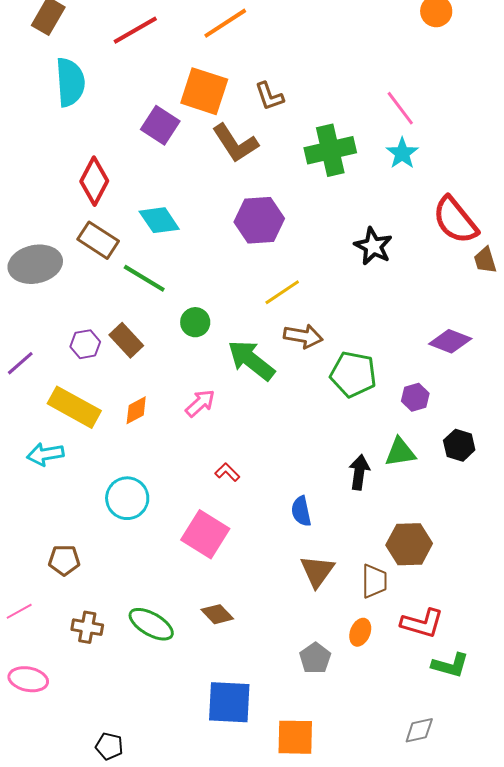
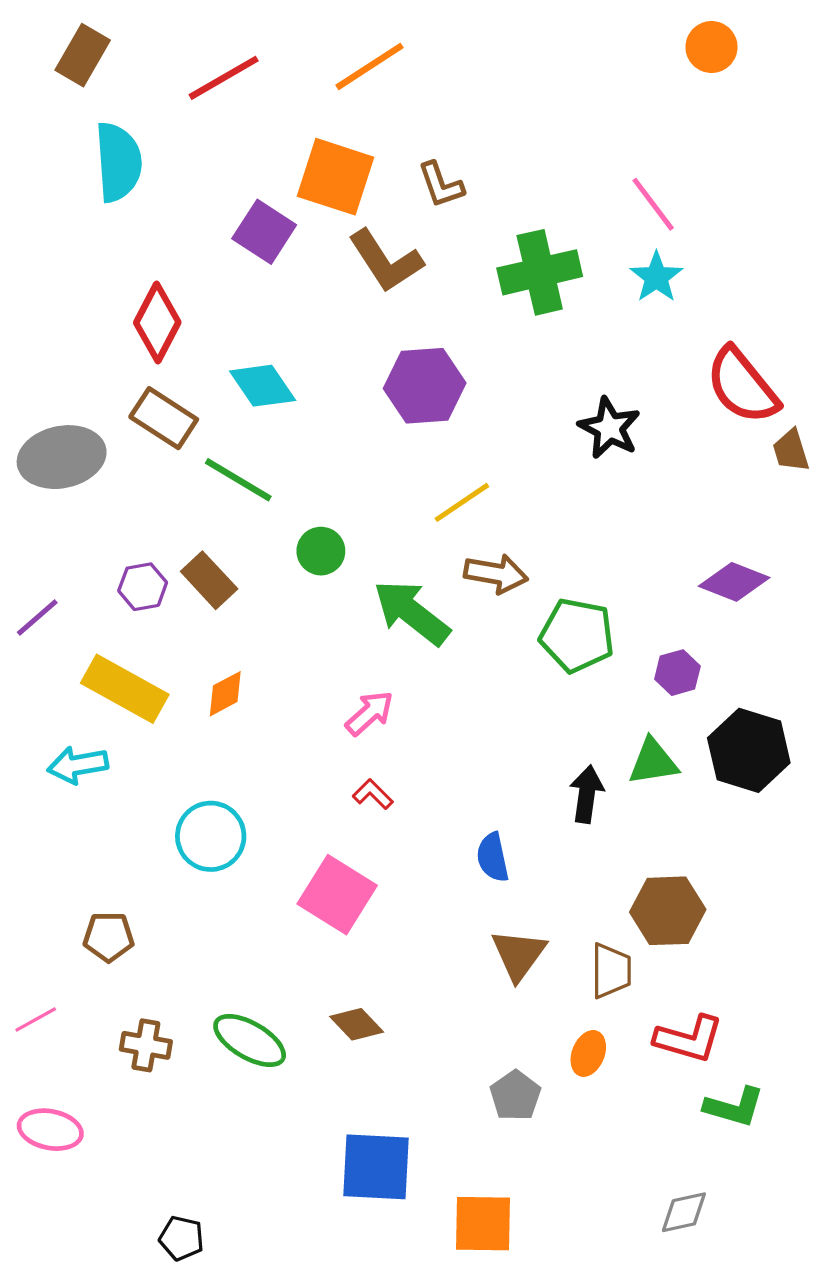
pink arrow: (200, 403) -> (370, 713), moved
black hexagon: (459, 445) -> (749, 750), size x1.6

